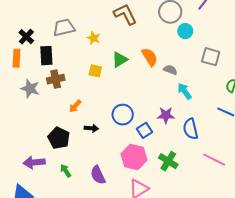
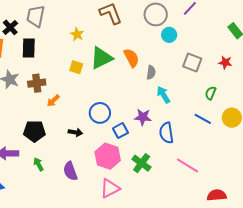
gray trapezoid: (64, 28) -> (36, 16), moved, turned -70
green triangle: (120, 60) -> (101, 58), size x1.4
gray semicircle: (170, 70) -> (151, 72), turned 72
brown cross: (56, 79) -> (37, 83), moved
black arrow: (91, 128) -> (75, 132), moved
black pentagon: (59, 138) -> (34, 131), turned -30

